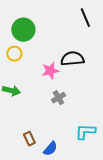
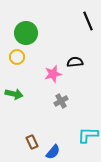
black semicircle: (72, 59) -> (75, 62), size x0.7

